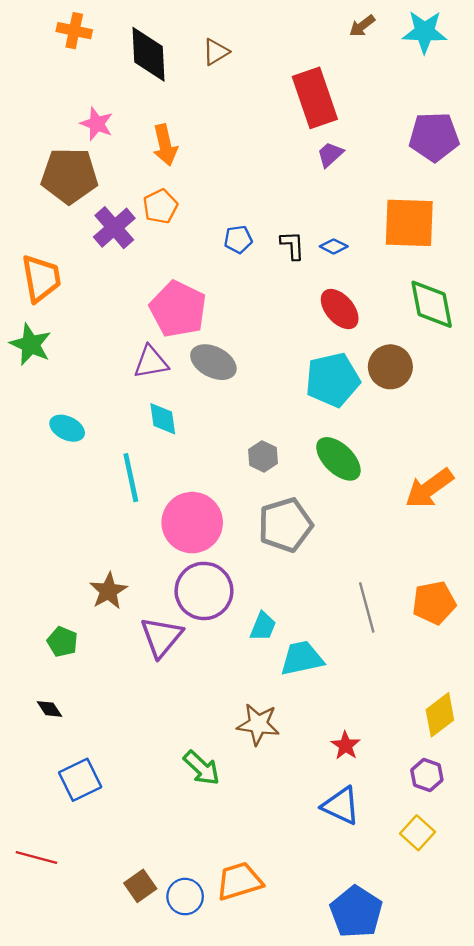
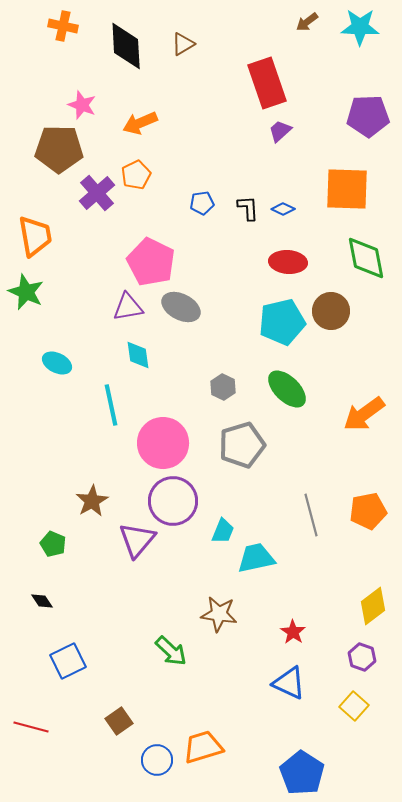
orange arrow: (165, 145) -> (140, 123), turned 80
red ellipse: (340, 309) -> (288, 262), turned -45
brown square: (140, 886) -> (119, 721), moved

